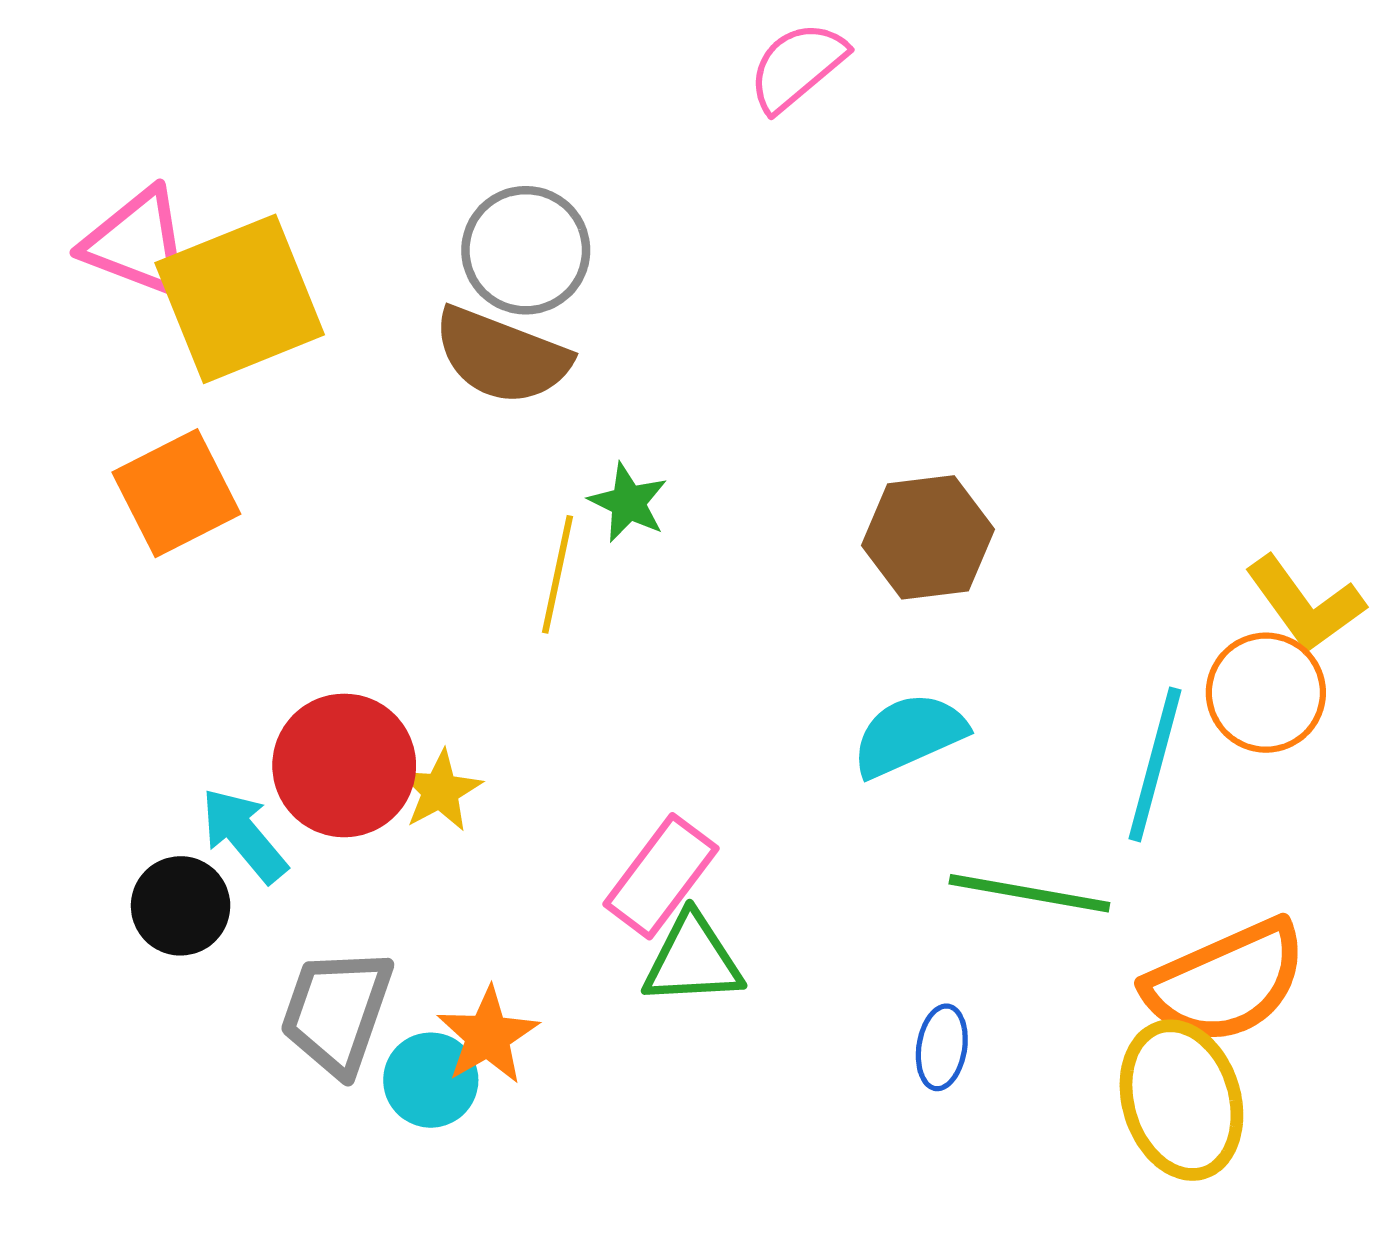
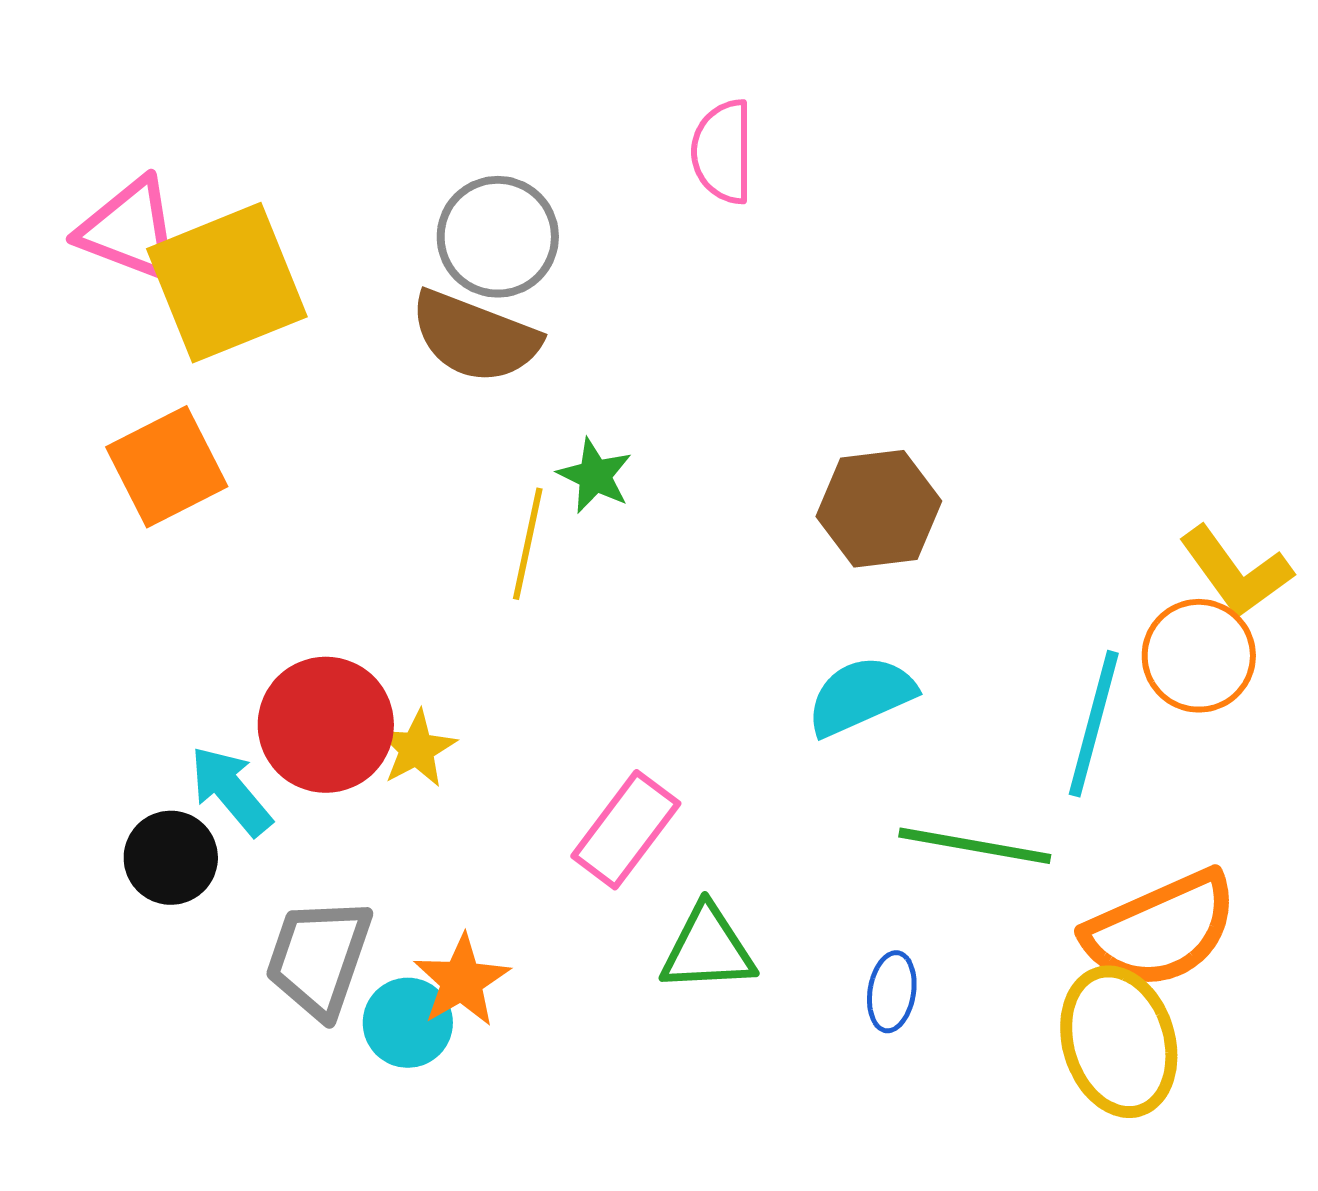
pink semicircle: (797, 67) -> (723, 152), moved, turned -50
green triangle: (693, 960) -> (708, 949), moved

